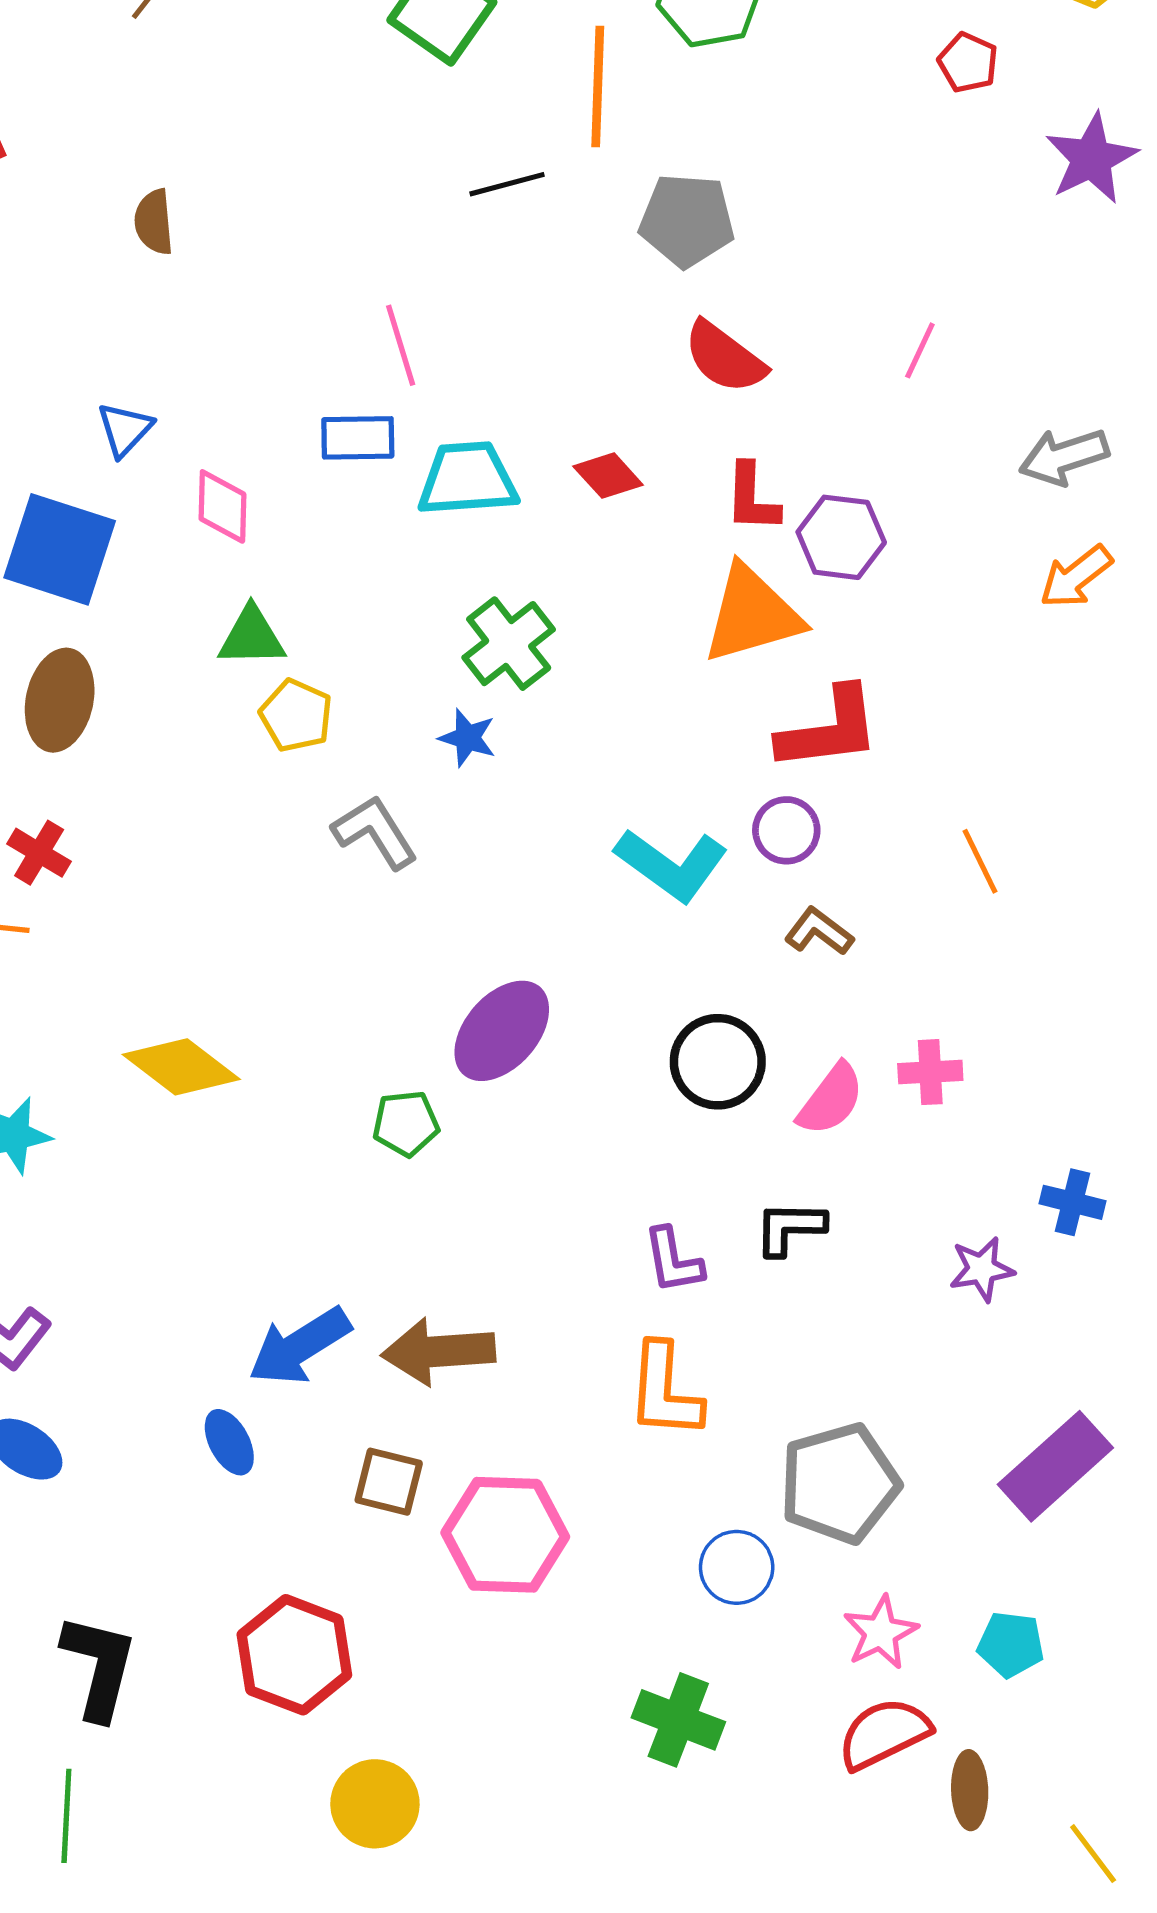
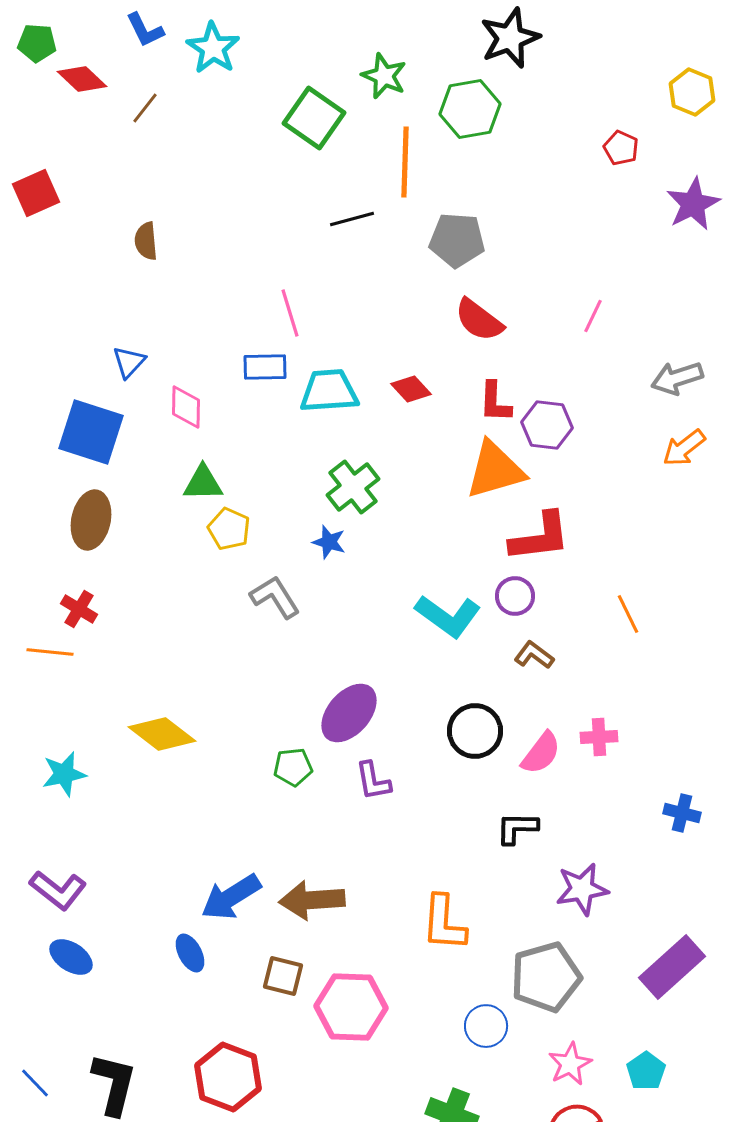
purple L-shape: (673, 1261) -> (373, 781), moved
purple star: (982, 1269) -> (582, 889), moved, size x1.4
cyan pentagon: (1011, 1644) -> (646, 1071), turned 30

